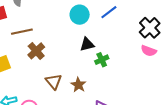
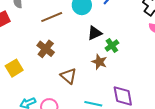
brown line: (22, 32) -> (52, 17), moved
brown star: (78, 85) -> (99, 62), moved

